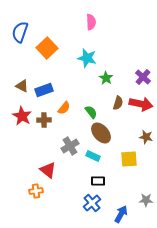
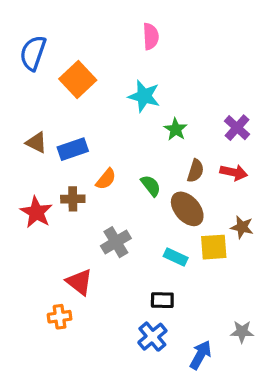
red arrow: (141, 104) -> (234, 172), size x0.7
red star: (22, 116) -> (36, 212), moved
brown ellipse: (101, 133) -> (187, 209), moved
cyan rectangle: (93, 156) -> (176, 257), moved
yellow square: (129, 159) -> (214, 247), moved

